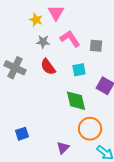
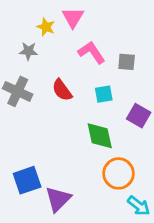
gray star: (43, 42) -> (28, 51), moved
blue square: (22, 134) -> (27, 180), size x1.5
purple triangle: (63, 148) -> (58, 199), moved, size x1.5

